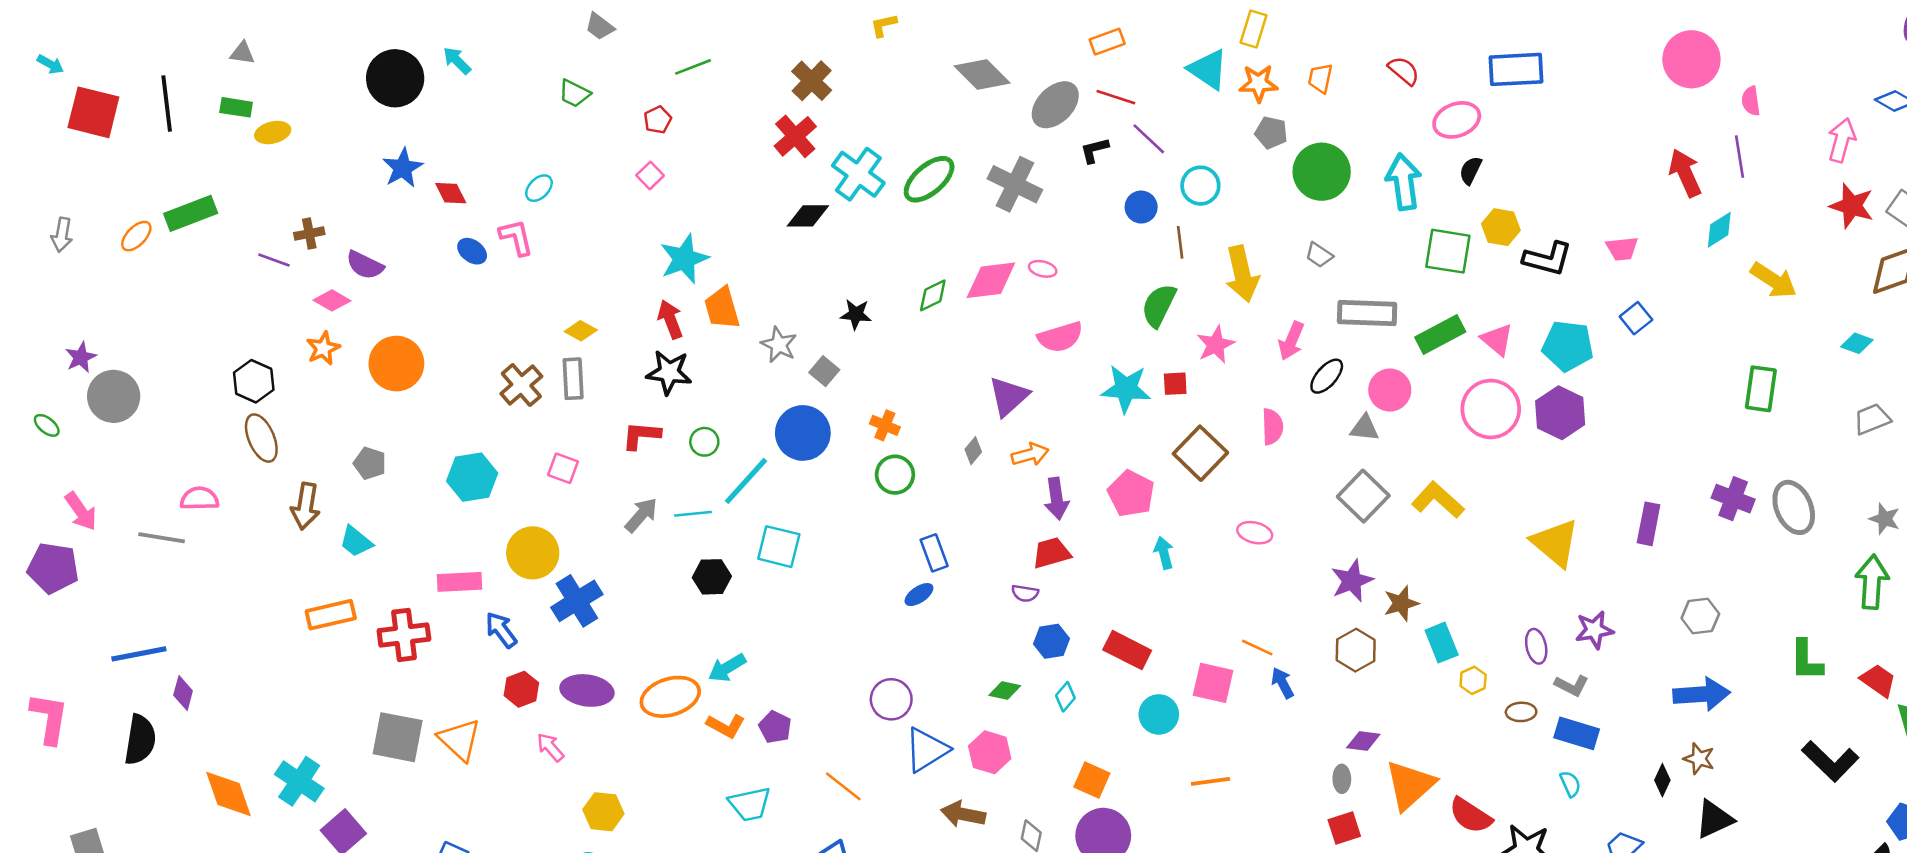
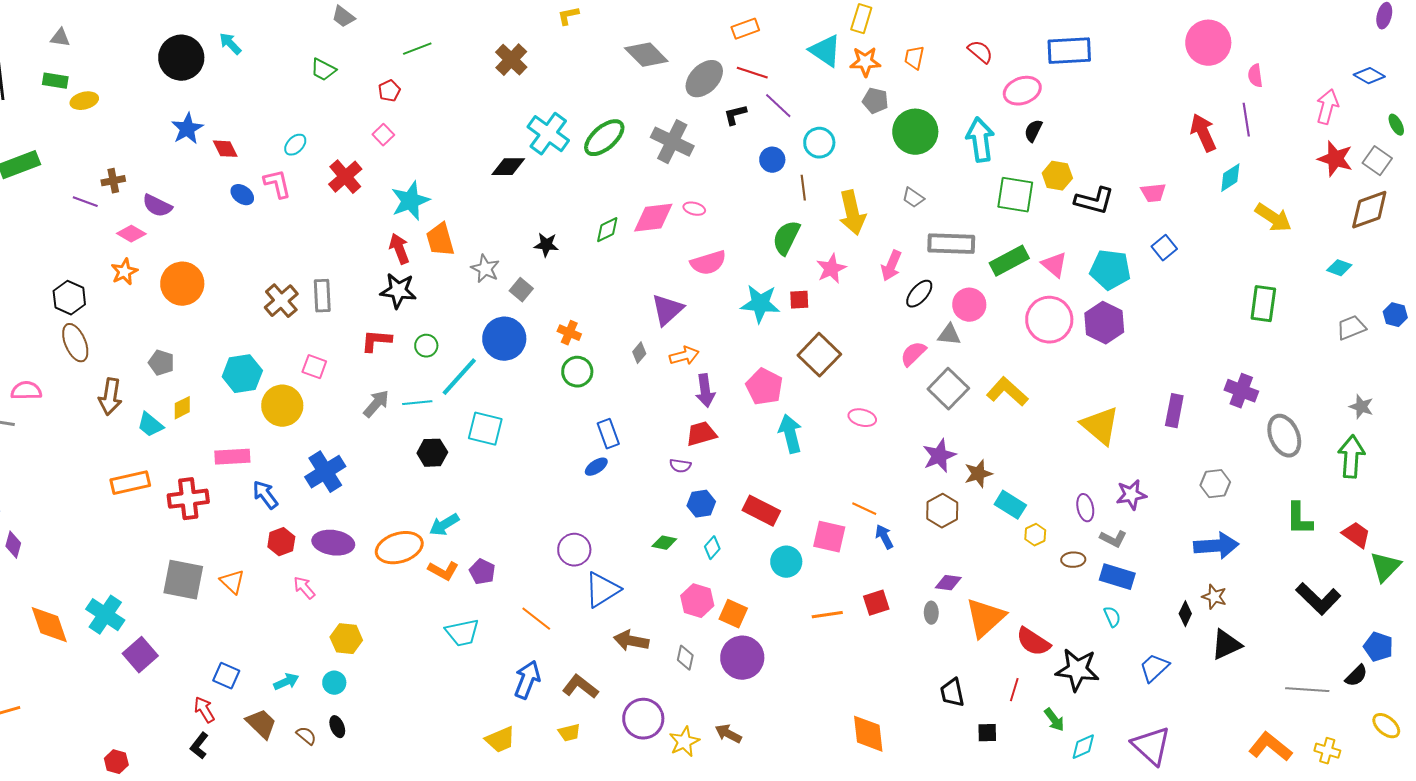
red cross: (795, 136) -> (345, 177), moved
yellow diamond: (581, 331) -> (182, 408), moved, turned -55
pink semicircle: (1272, 427) -> (913, 354), moved, turned -132
gray ellipse: (1794, 507) -> (1284, 436), moved
yellow circle: (533, 553) -> (282, 406), moved
cyan arrow: (1164, 553) -> (790, 434), size x1.5
cyan rectangle: (1442, 643) -> (1010, 505), turned -36
orange triangle: (459, 740) -> (232, 582), size x0.7
pink hexagon: (990, 752) -> (697, 601), moved
red square: (1344, 828) -> (876, 603), moved

